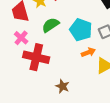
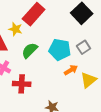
red cross: (36, 57) -> (22, 84), size x0.7

